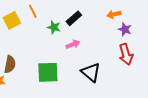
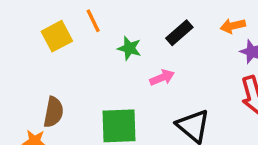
black rectangle: (74, 18) -> (179, 33), moved

